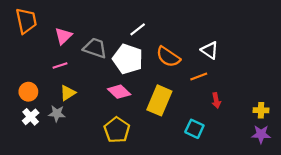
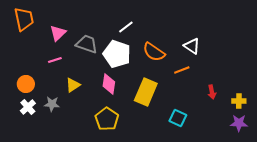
pink diamond: (119, 92) -> (109, 84), turned 55
yellow triangle: (68, 93) -> (73, 85), moved
red arrow: (216, 100) -> (212, 92), moved

